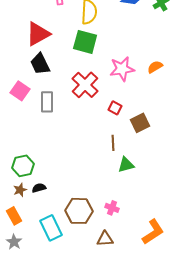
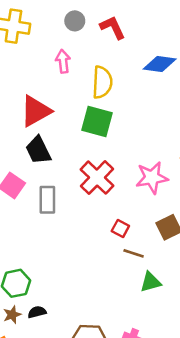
pink star: (122, 69) -> (152, 178), moved
red square: (115, 108) -> (120, 229), moved
brown line: (113, 143) -> (134, 253), turned -70

